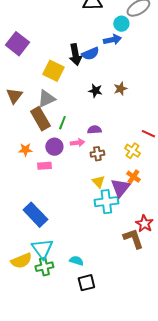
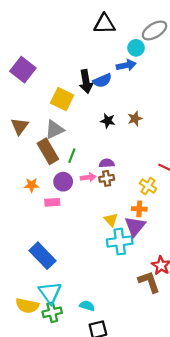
brown cross: (97, 154) -> (107, 178), moved
orange cross: (133, 177) -> (139, 209), moved, turned -32
yellow semicircle: (21, 261) -> (27, 306), turned 35

